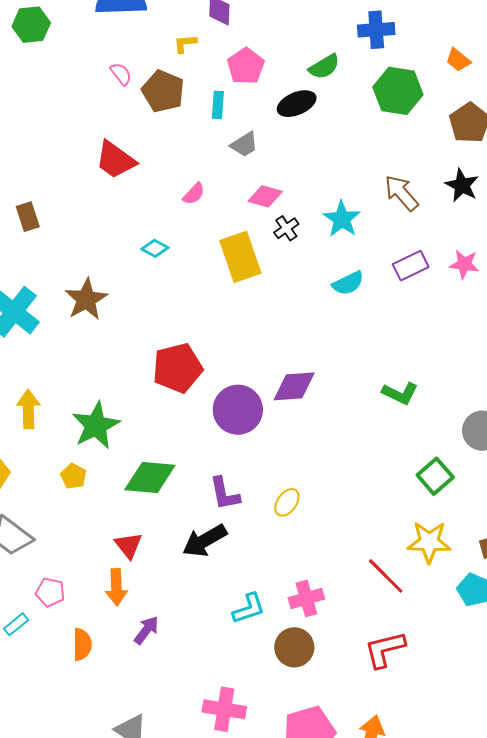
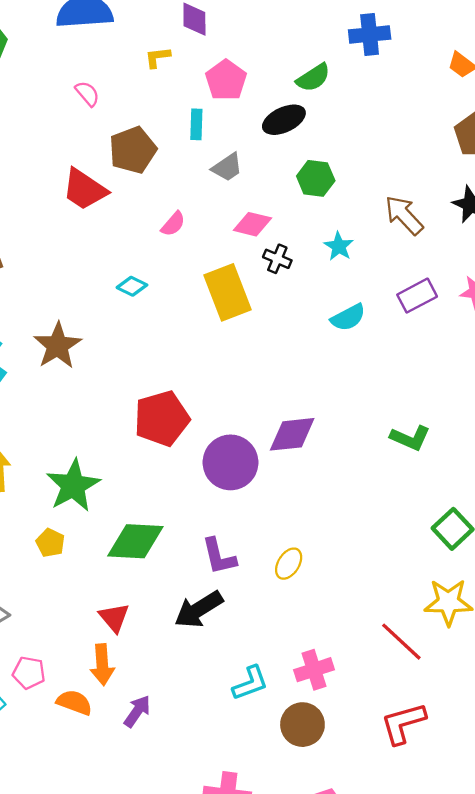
brown pentagon: (163, 91) -> (133, 150), moved, turned 30
green hexagon: (398, 91) -> (316, 178), moved, size x0.7
cyan star: (342, 219) -> (339, 246), size x0.7
black cross: (286, 228) -> (277, 259), turned -30
orange semicircle: (82, 644) -> (74, 702), moved, turned -68

